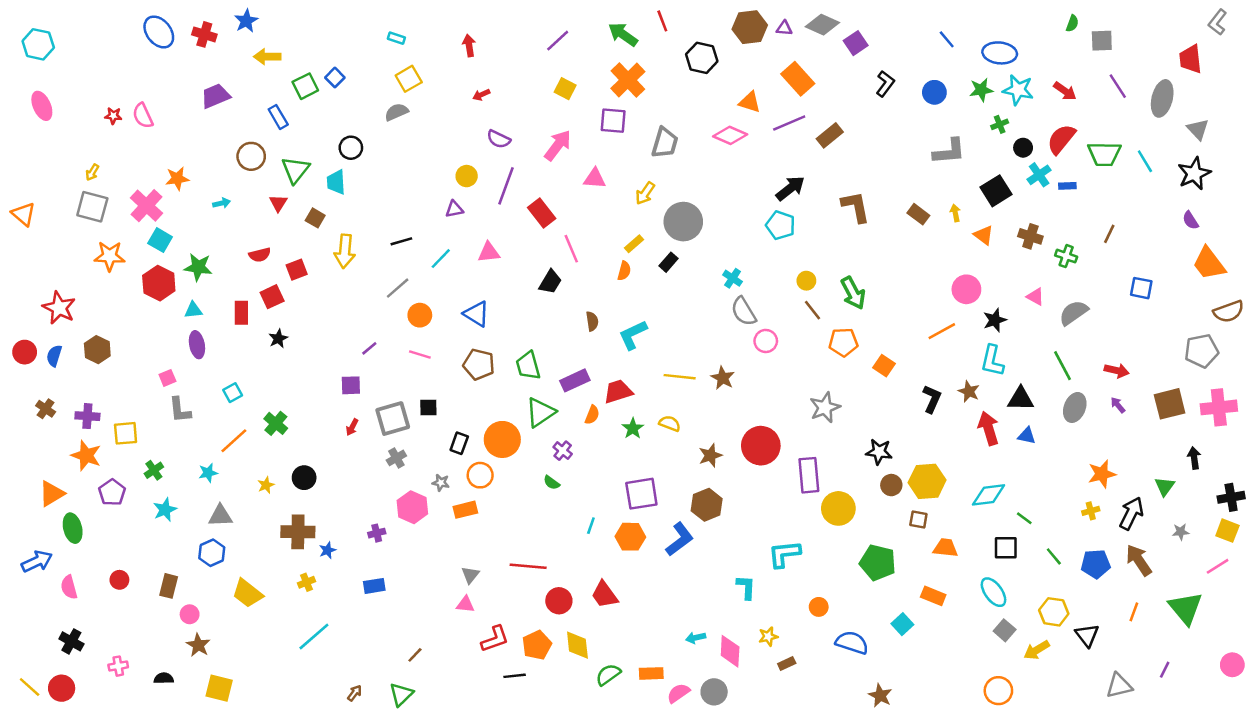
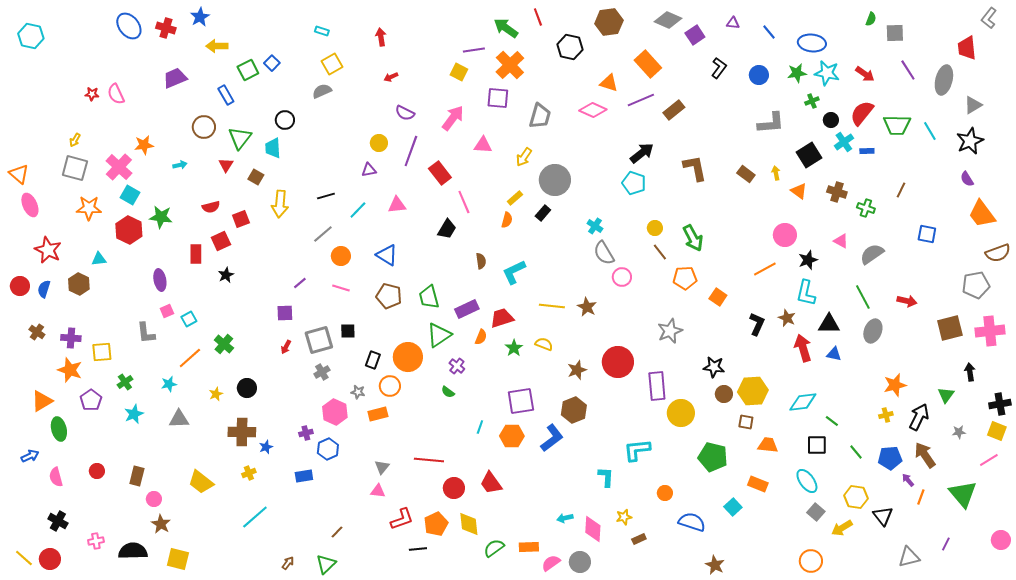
purple triangle: (784, 28) -> (733, 23), moved
purple line: (558, 41) -> (474, 50), moved, turned 35
pink ellipse: (42, 106) -> (30, 205), moved
gray triangle: (1198, 129) -> (973, 105), turned 42
cyan triangle: (193, 310) -> (99, 259), moved
pink square: (167, 378) -> (167, 311), moved
purple arrow: (1118, 405) -> (908, 480), moved
blue hexagon: (212, 553) -> (328, 449), moved
blue arrow: (37, 561) -> (30, 456), size x0.7
black semicircle: (164, 678) -> (133, 551), size x1.8

